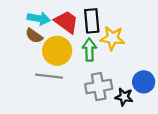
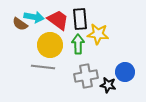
brown semicircle: (34, 36) -> (20, 24), moved

